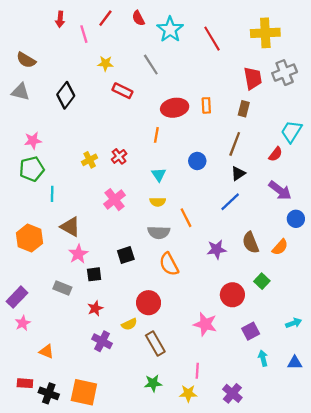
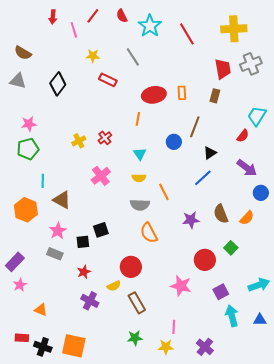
brown line: (235, 144) -> (195, 127), moved
cyan line: (52, 194) -> (43, 181), moved
pink star: (78, 254) -> (58, 231), moved
black square: (126, 255) -> (101, 230), moved
cyan arrow: (294, 323) -> (259, 285), size x1.5
cyan arrow: (263, 358) -> (232, 316), size x1.5

